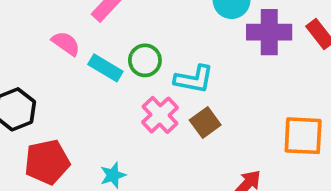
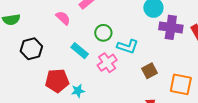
cyan rectangle: (105, 68) -> (80, 51), moved
brown square: (205, 122) -> (149, 71), moved
red pentagon: (47, 162) -> (57, 81), moved

